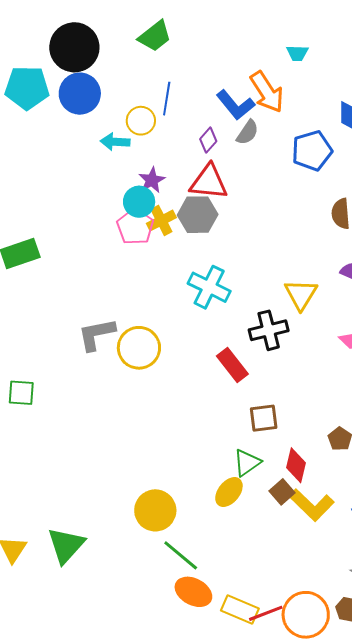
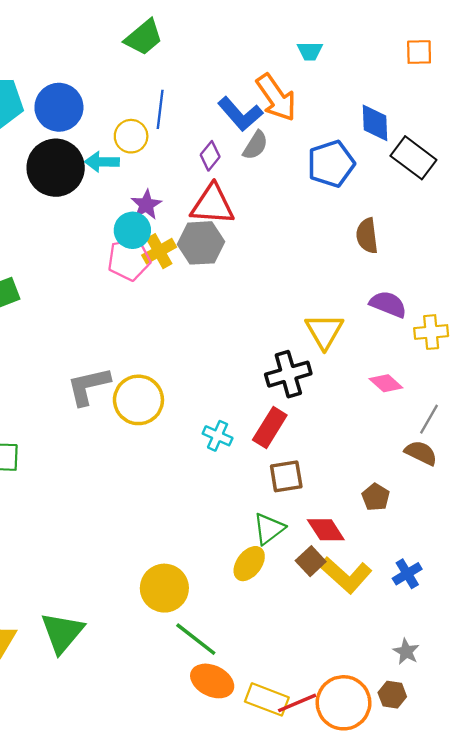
black circle: (74, 47) -> (56, 168), moved
pink pentagon: (135, 227) -> (129, 259), turned 30
cyan cross: (209, 287) -> (218, 436), moved, size x0.6
red rectangle: (232, 365) -> (270, 428), moved, turned 72
red diamond: (296, 465) -> (326, 530), turned -44

